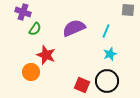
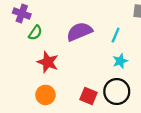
orange circle: (31, 72) -> (45, 95), moved

